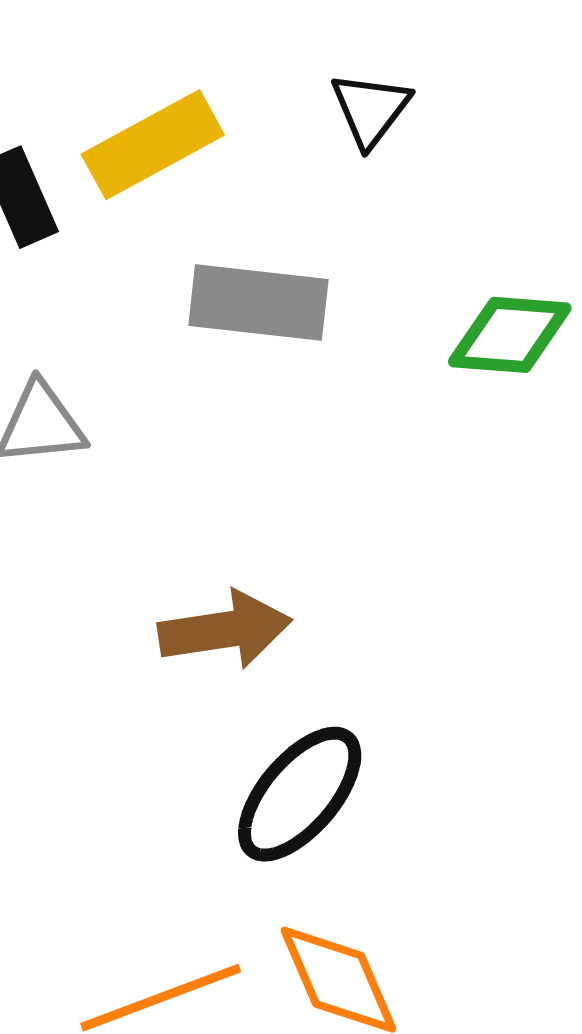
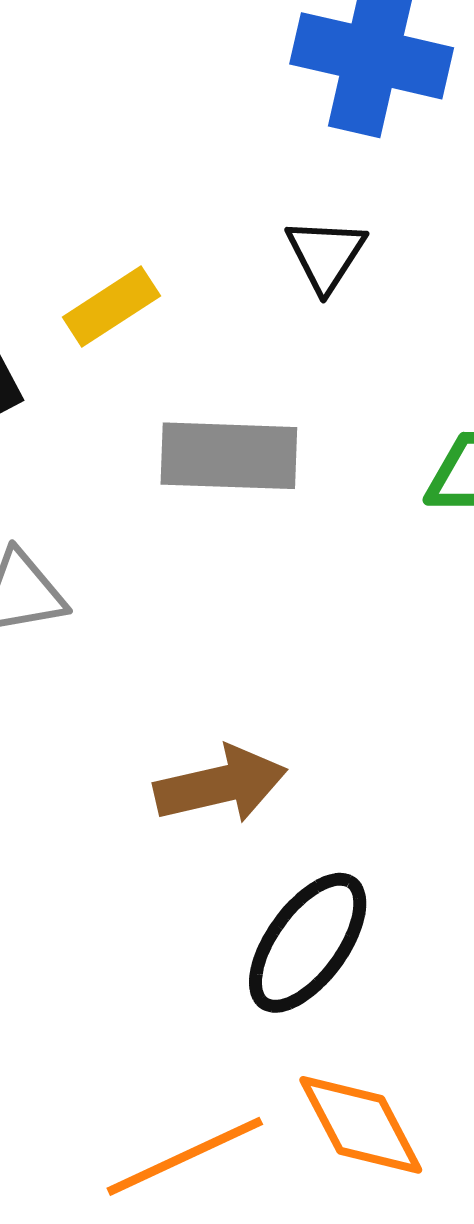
yellow rectangle: (153, 145) -> (111, 306), size x0.7

